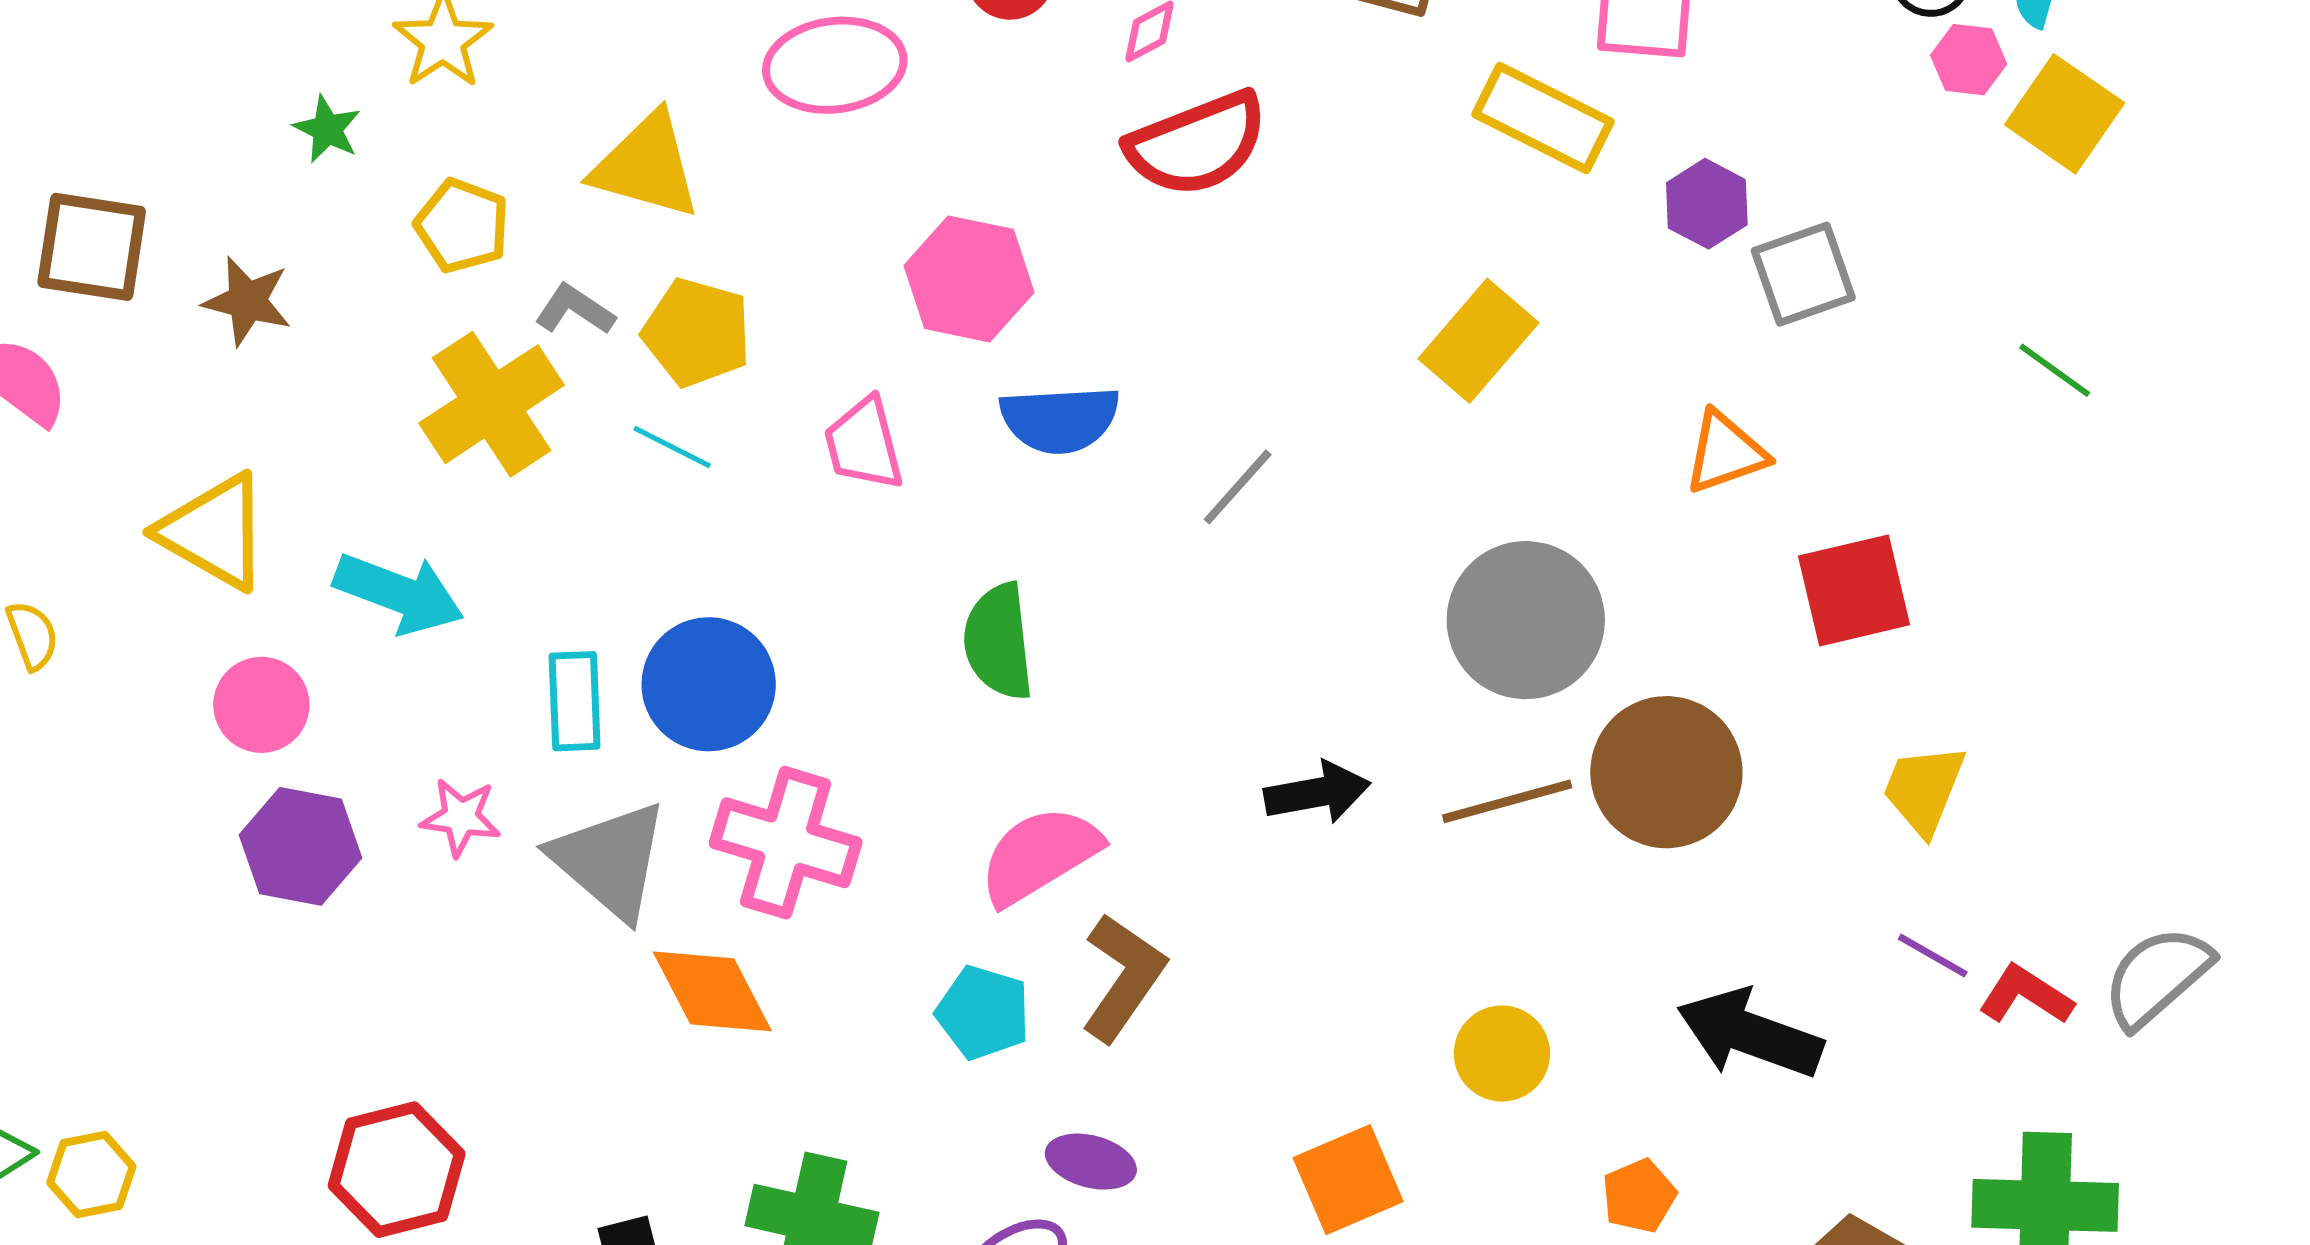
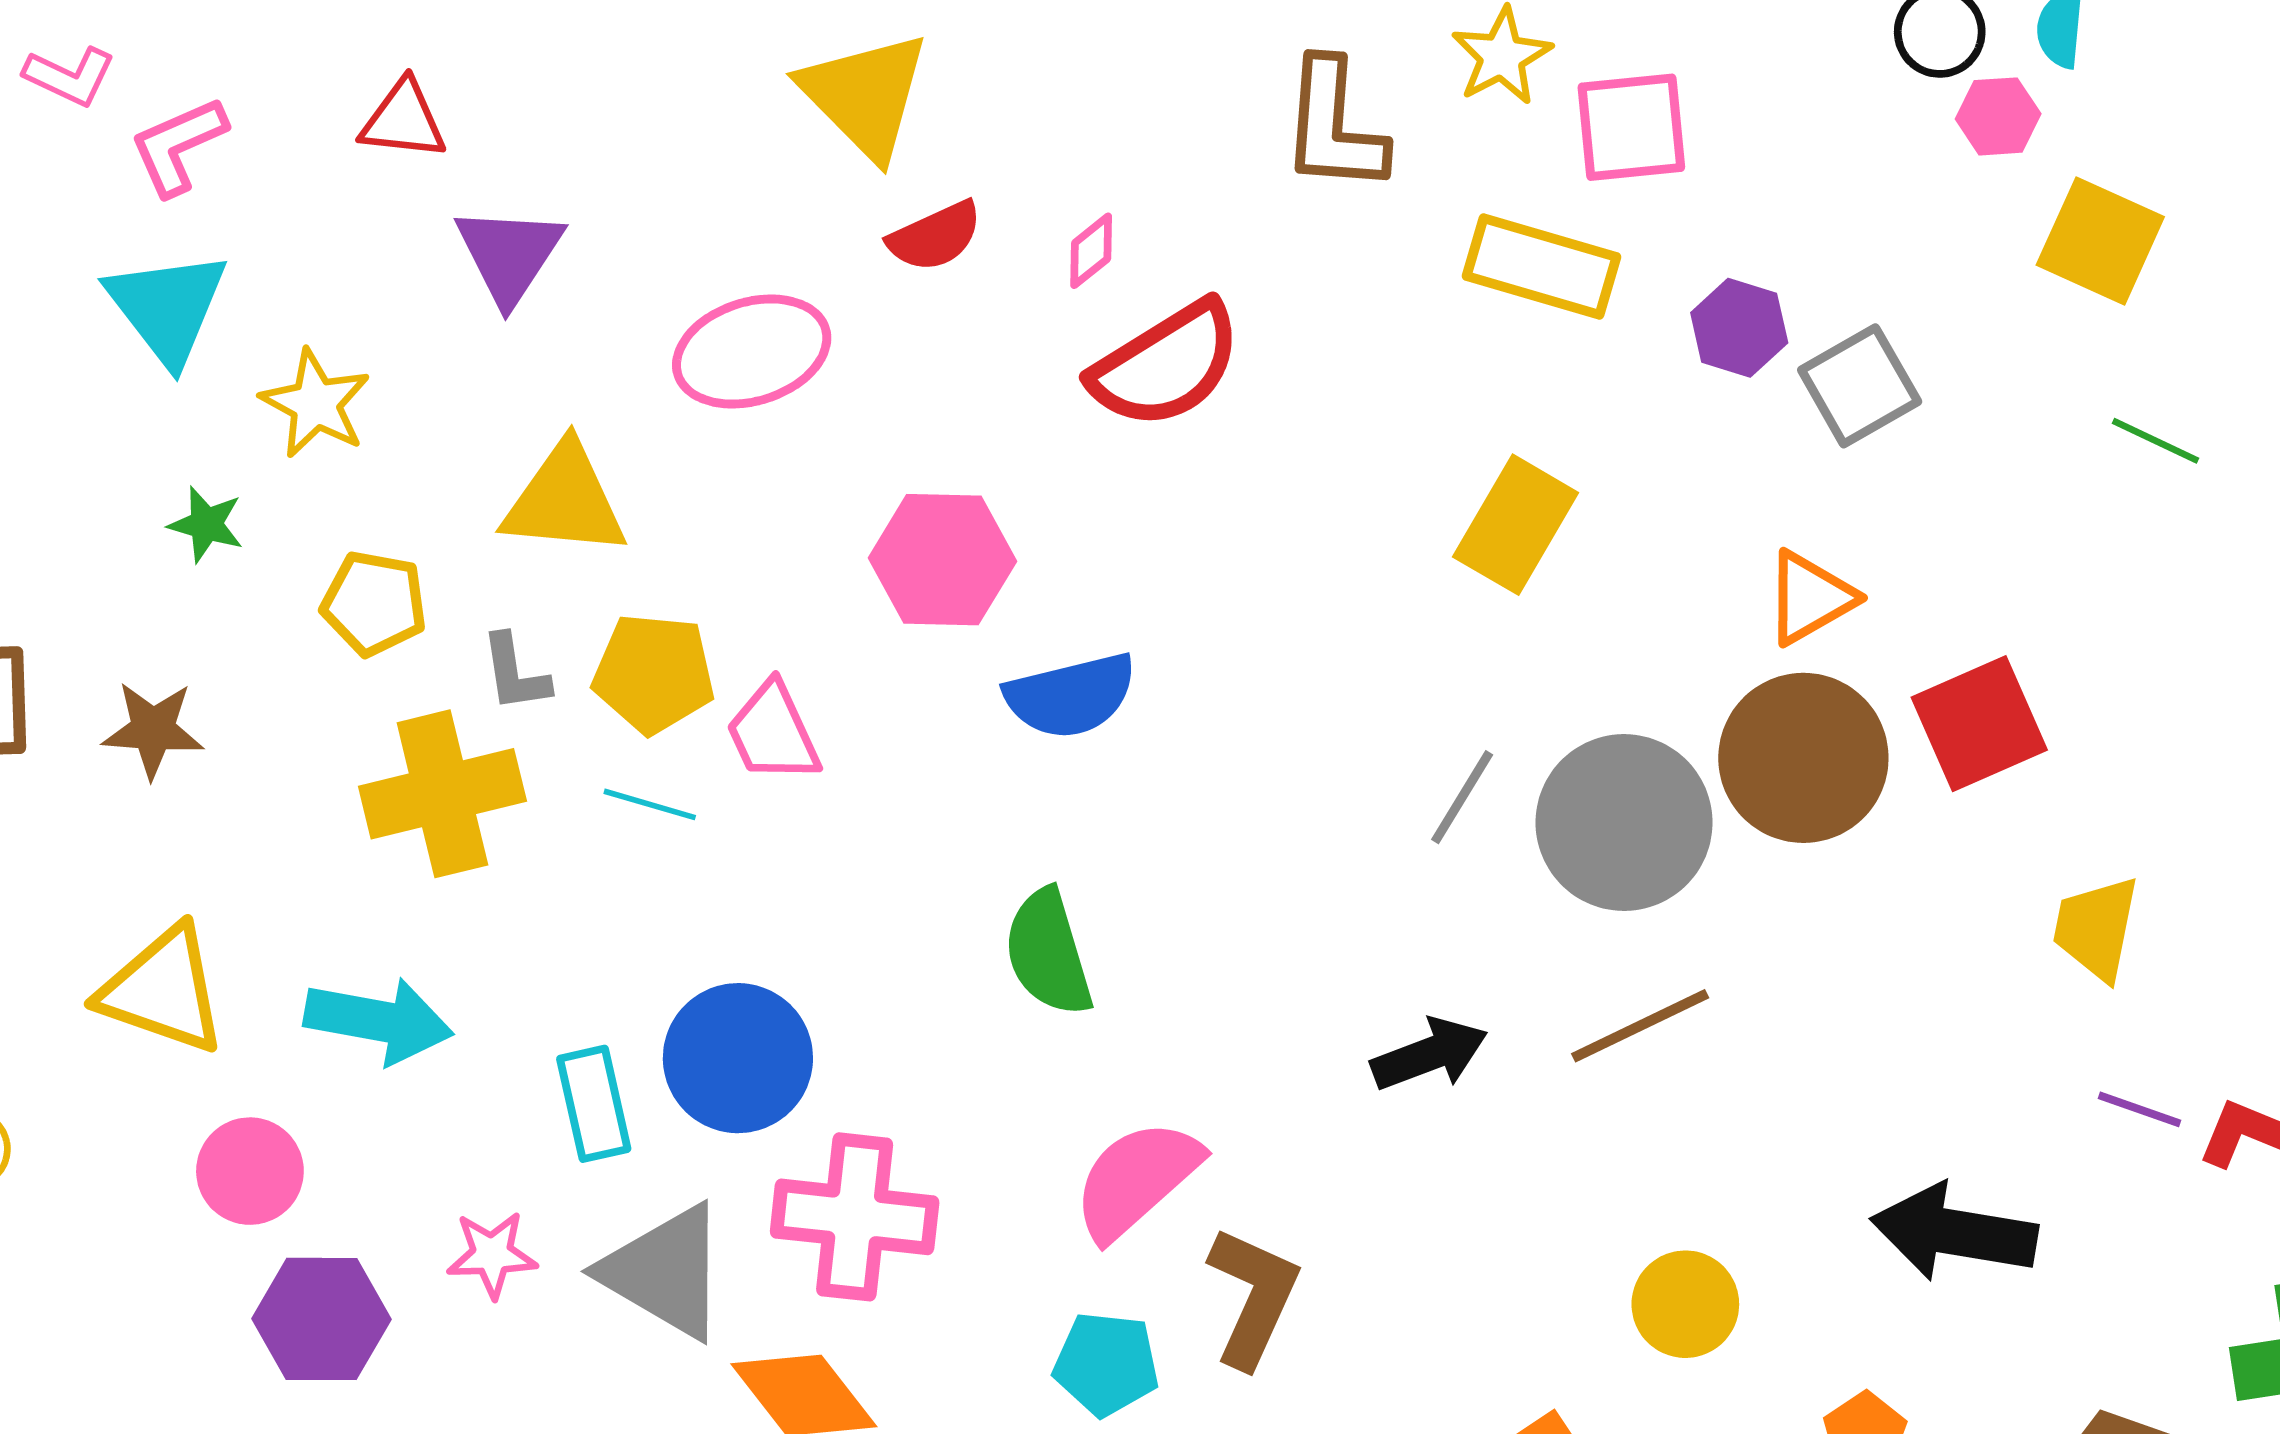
yellow square: (2065, 114) -> (2100, 241), moved
gray L-shape: (575, 310) -> (515, 673), turned -122
yellow cross: (492, 404) -> (442, 794), turned 30
pink trapezoid: (864, 444) -> (773, 733), moved
gray line: (1238, 487) -> (1462, 797), moved
brown circle: (1666, 772) -> (1803, 758), moved

